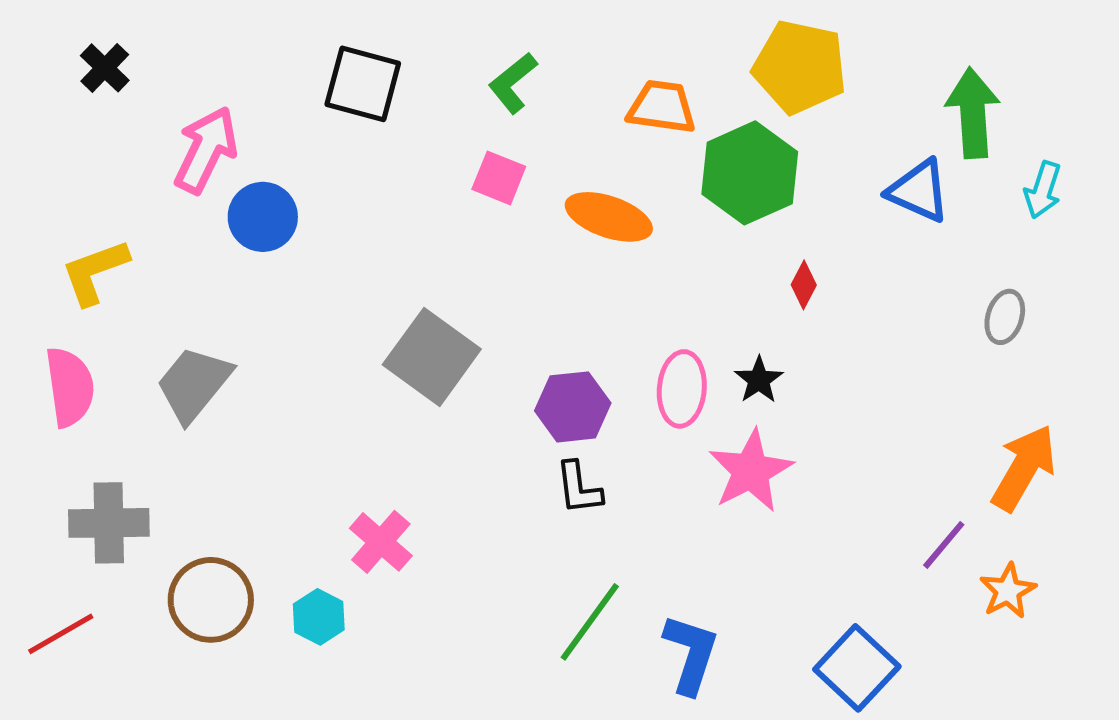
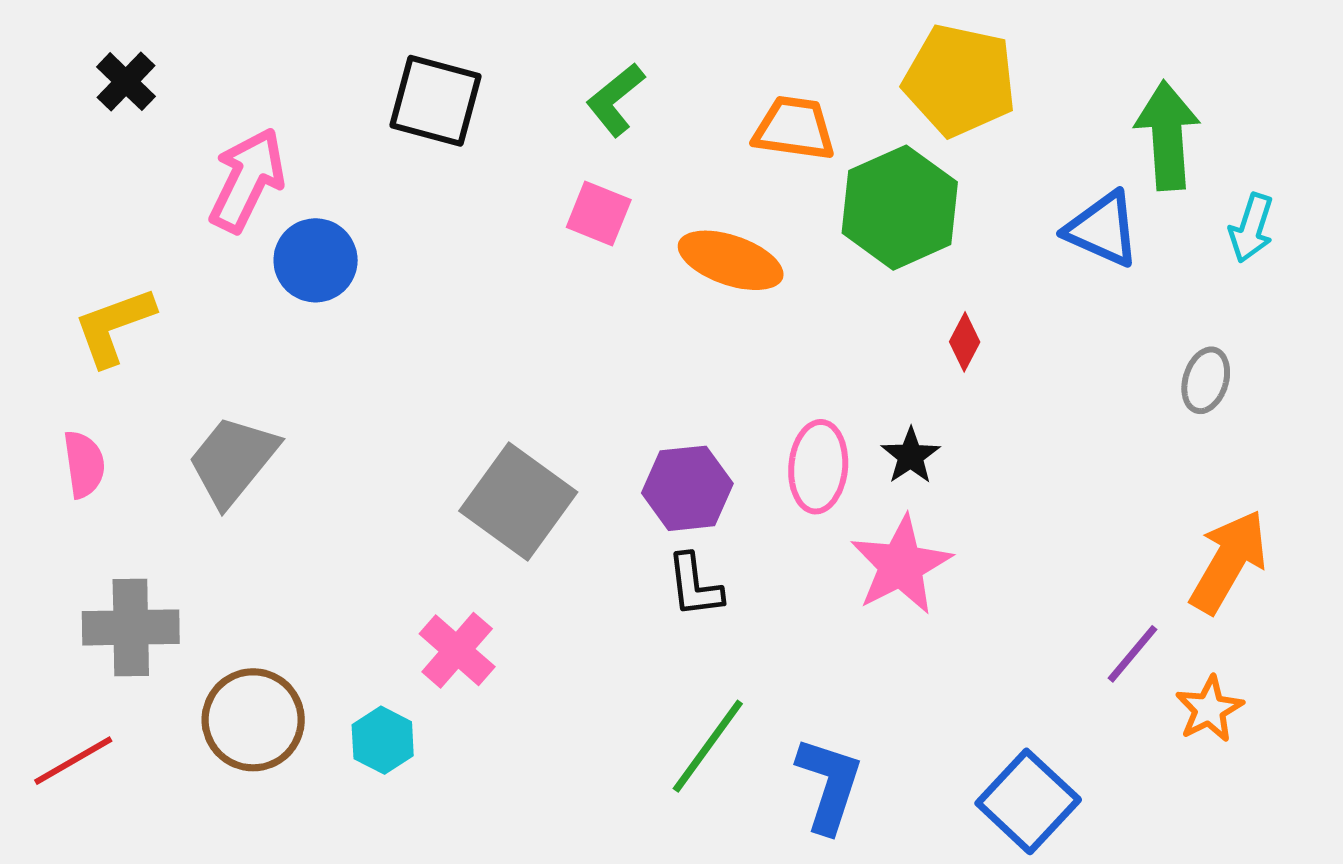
gray square: (432, 357) -> (518, 501), moved
pink semicircle: (70, 387) -> (84, 464), size x0.7

